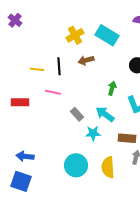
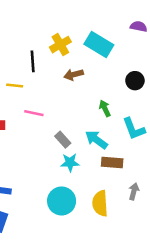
black line: (59, 66) -> (33, 61), moved
green arrow: (112, 88) -> (105, 108), turned -40
cyan star: (93, 133) -> (70, 162), moved
brown rectangle: (127, 138) -> (112, 162), moved

